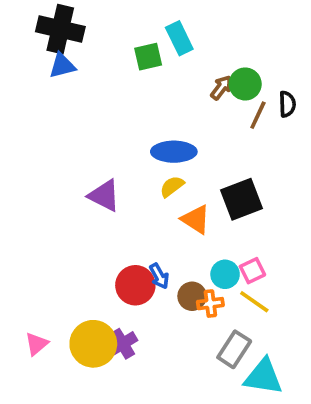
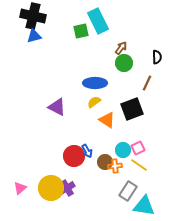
cyan rectangle: (179, 38) -> (98, 21), size x1.4
green circle: (245, 84) -> (124, 63), moved
brown line: (258, 115) -> (147, 83), moved

